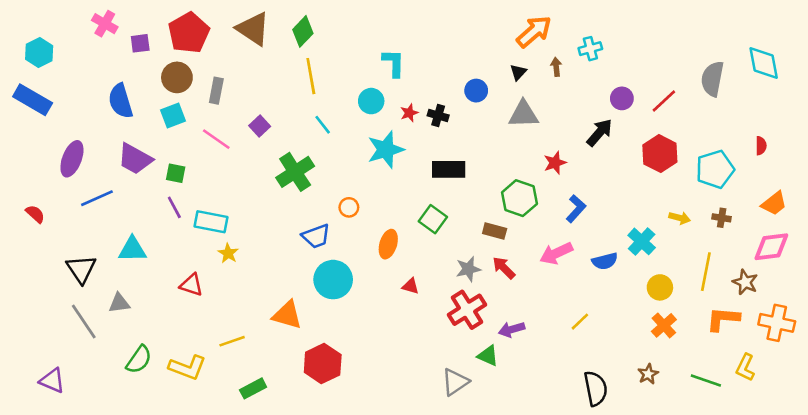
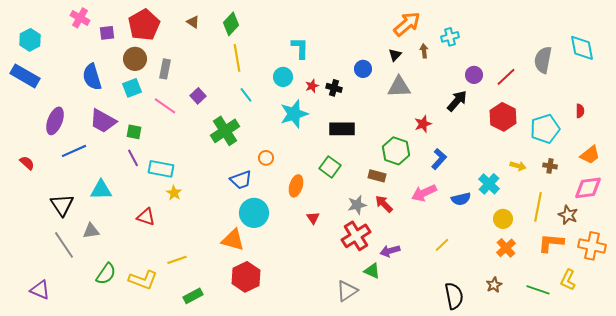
brown triangle: (253, 29) -> (193, 22), size x0.5
red triangle: (411, 286) -> (313, 218), turned 40
orange triangle: (287, 315) -> (233, 240), moved

